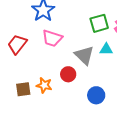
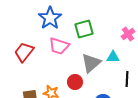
green square: (99, 23) -> (84, 29), moved
gray triangle: (84, 55) -> (91, 63), turned 35

